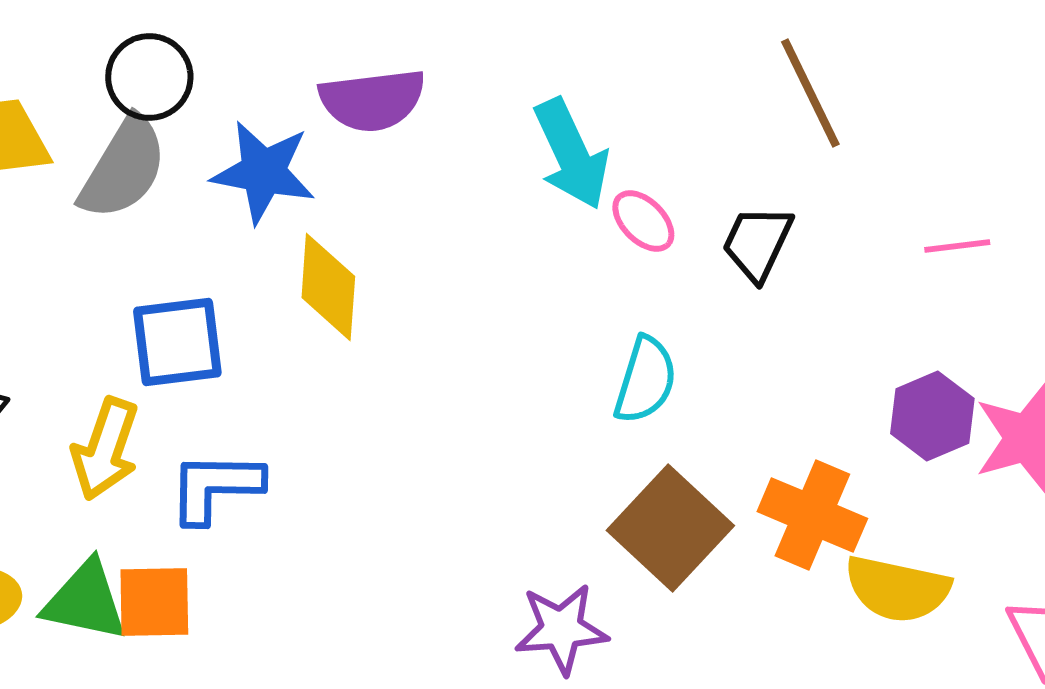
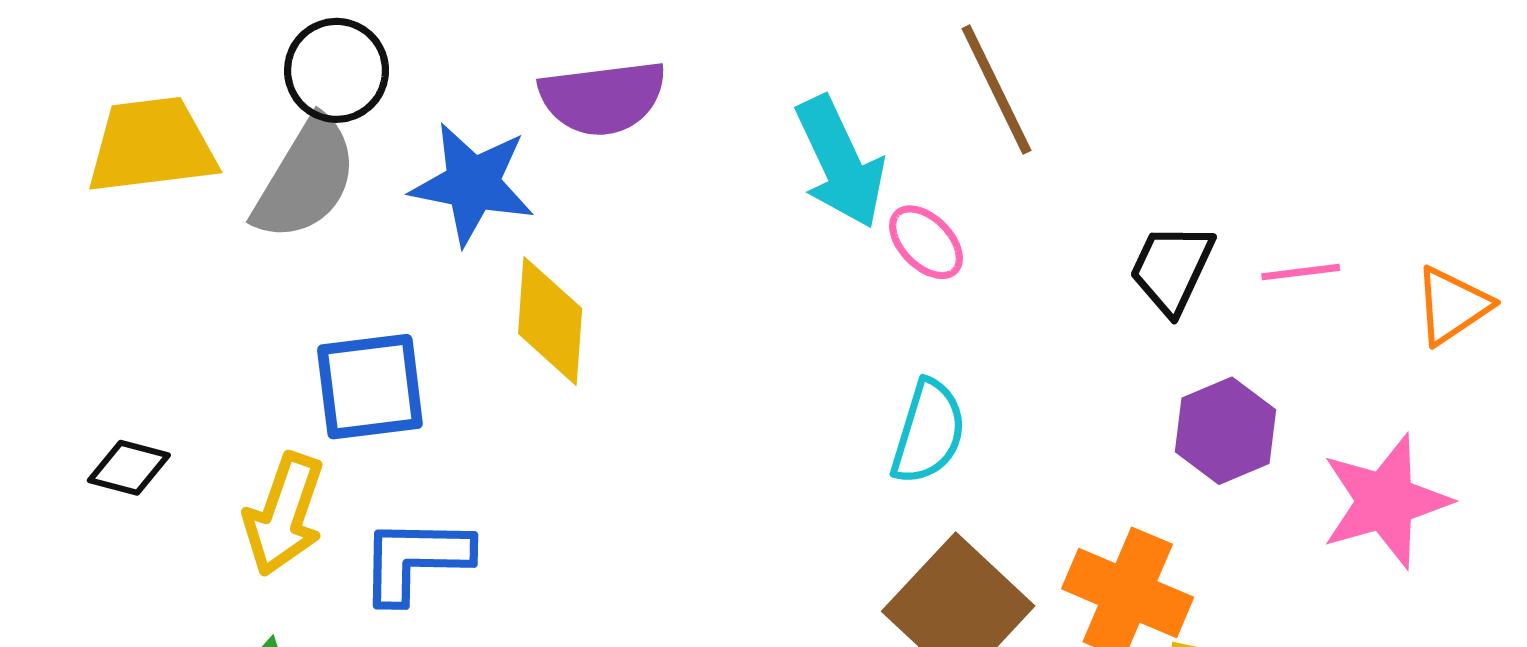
brown line: (810, 93) -> (996, 89), moved
black trapezoid: (757, 243) -> (1172, 268), moved
purple hexagon: (932, 416) -> (1226, 431), moved

